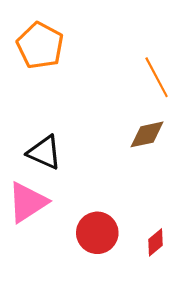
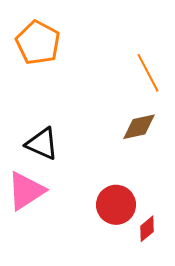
red circle: (97, 233) -> (116, 205), moved

